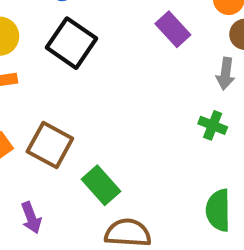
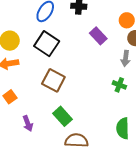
brown square: (50, 145) -> (53, 80), moved
purple arrow: (31, 218) -> (28, 123), moved

